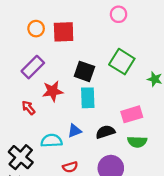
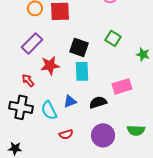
green square: (122, 62) -> (113, 38), size x0.7
cyan semicircle: (51, 141) -> (49, 110), turned -114
green semicircle: (137, 142) -> (136, 130), moved
black cross: (21, 157) -> (21, 107), moved, turned -30

